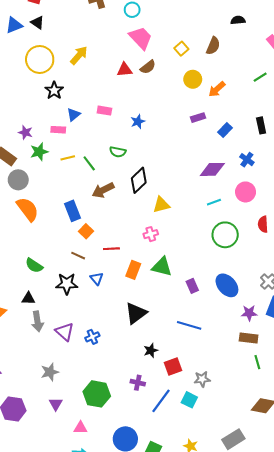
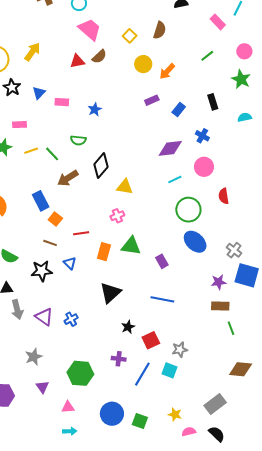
blue triangle: (74, 115) -> (39, 93), moved
yellow triangle: (161, 205) -> (125, 187), turned 30
blue ellipse: (227, 285) -> (195, 242), moved

